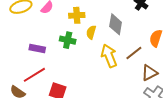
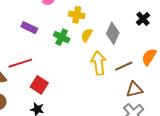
purple rectangle: (37, 49) -> (29, 28), moved

